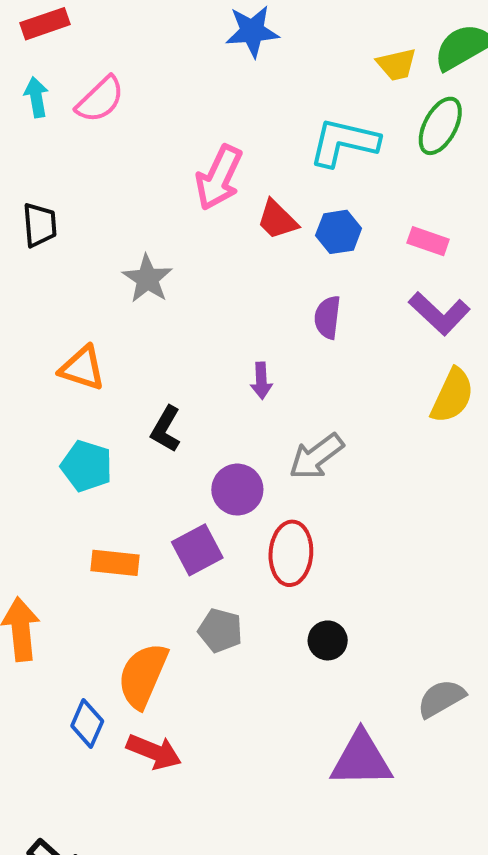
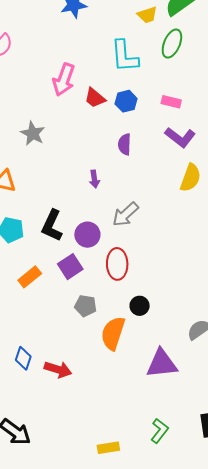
cyan L-shape: (344, 142) -> (125, 56), turned -102
black L-shape: (166, 429) -> (52, 226), moved, size x1.4
orange rectangle: (115, 563) -> (30, 277), turned -40
orange semicircle: (143, 676) -> (113, 333), moved

